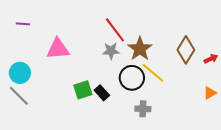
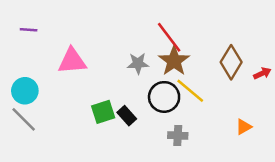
red line: (115, 30) -> (169, 37), moved
orange triangle: (210, 93) -> (244, 127), moved

